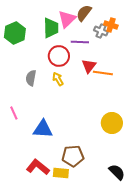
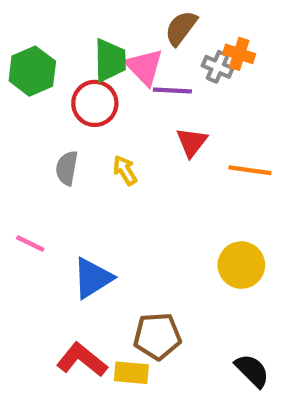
pink triangle: (67, 19) -> (144, 67), moved, turned -30
red circle: (59, 56) -> (95, 103), moved
orange line: (103, 73) -> (250, 170), moved
pink line: (14, 113) -> (30, 243), turned -40
blue triangle: (43, 129) -> (93, 278), turned -35

